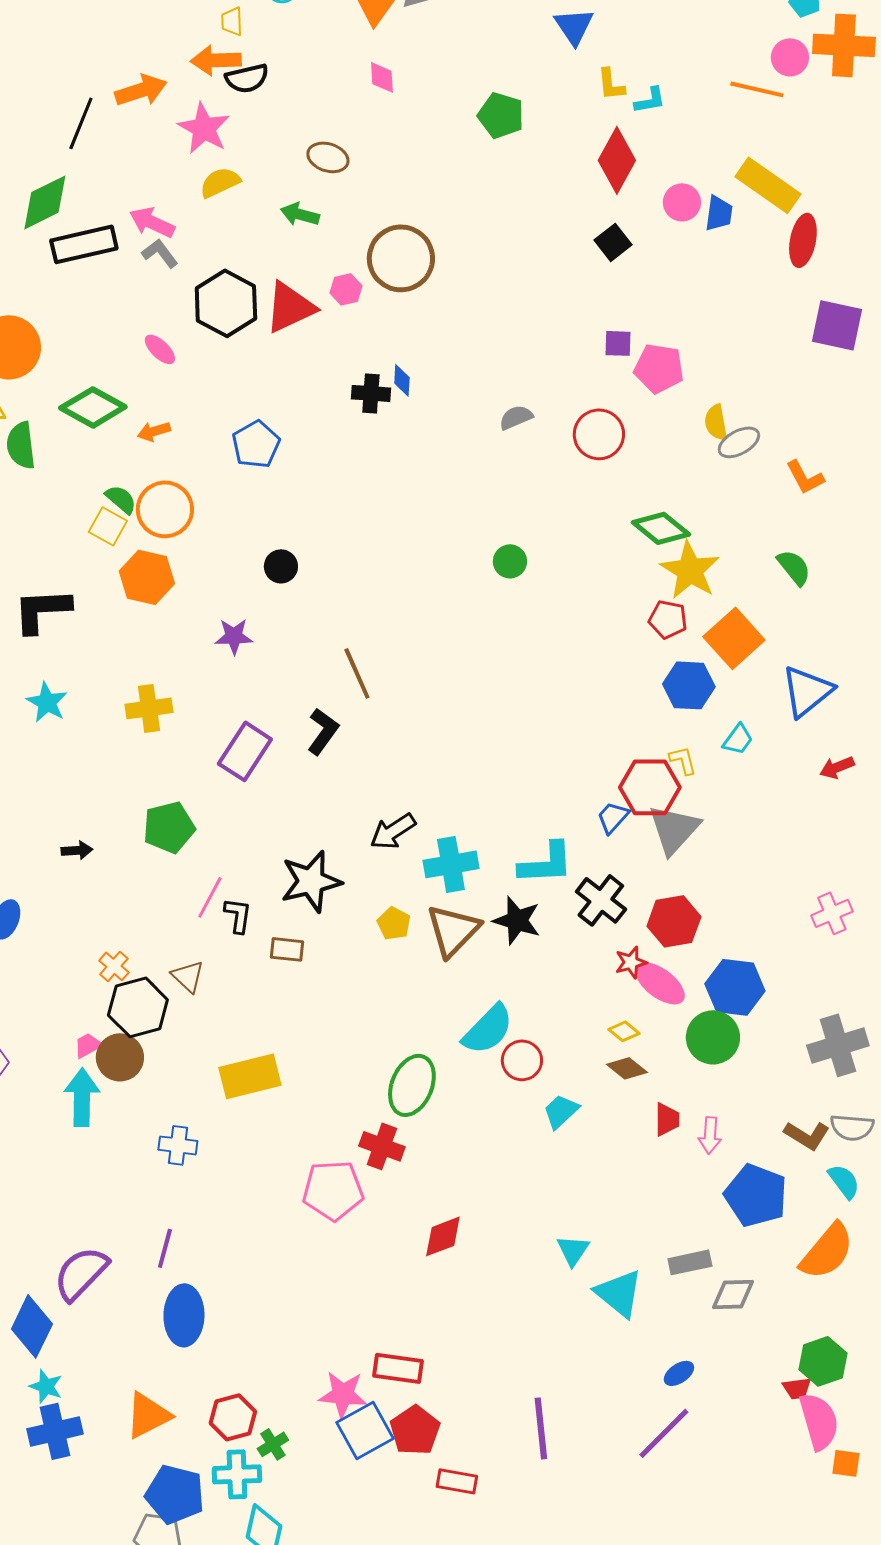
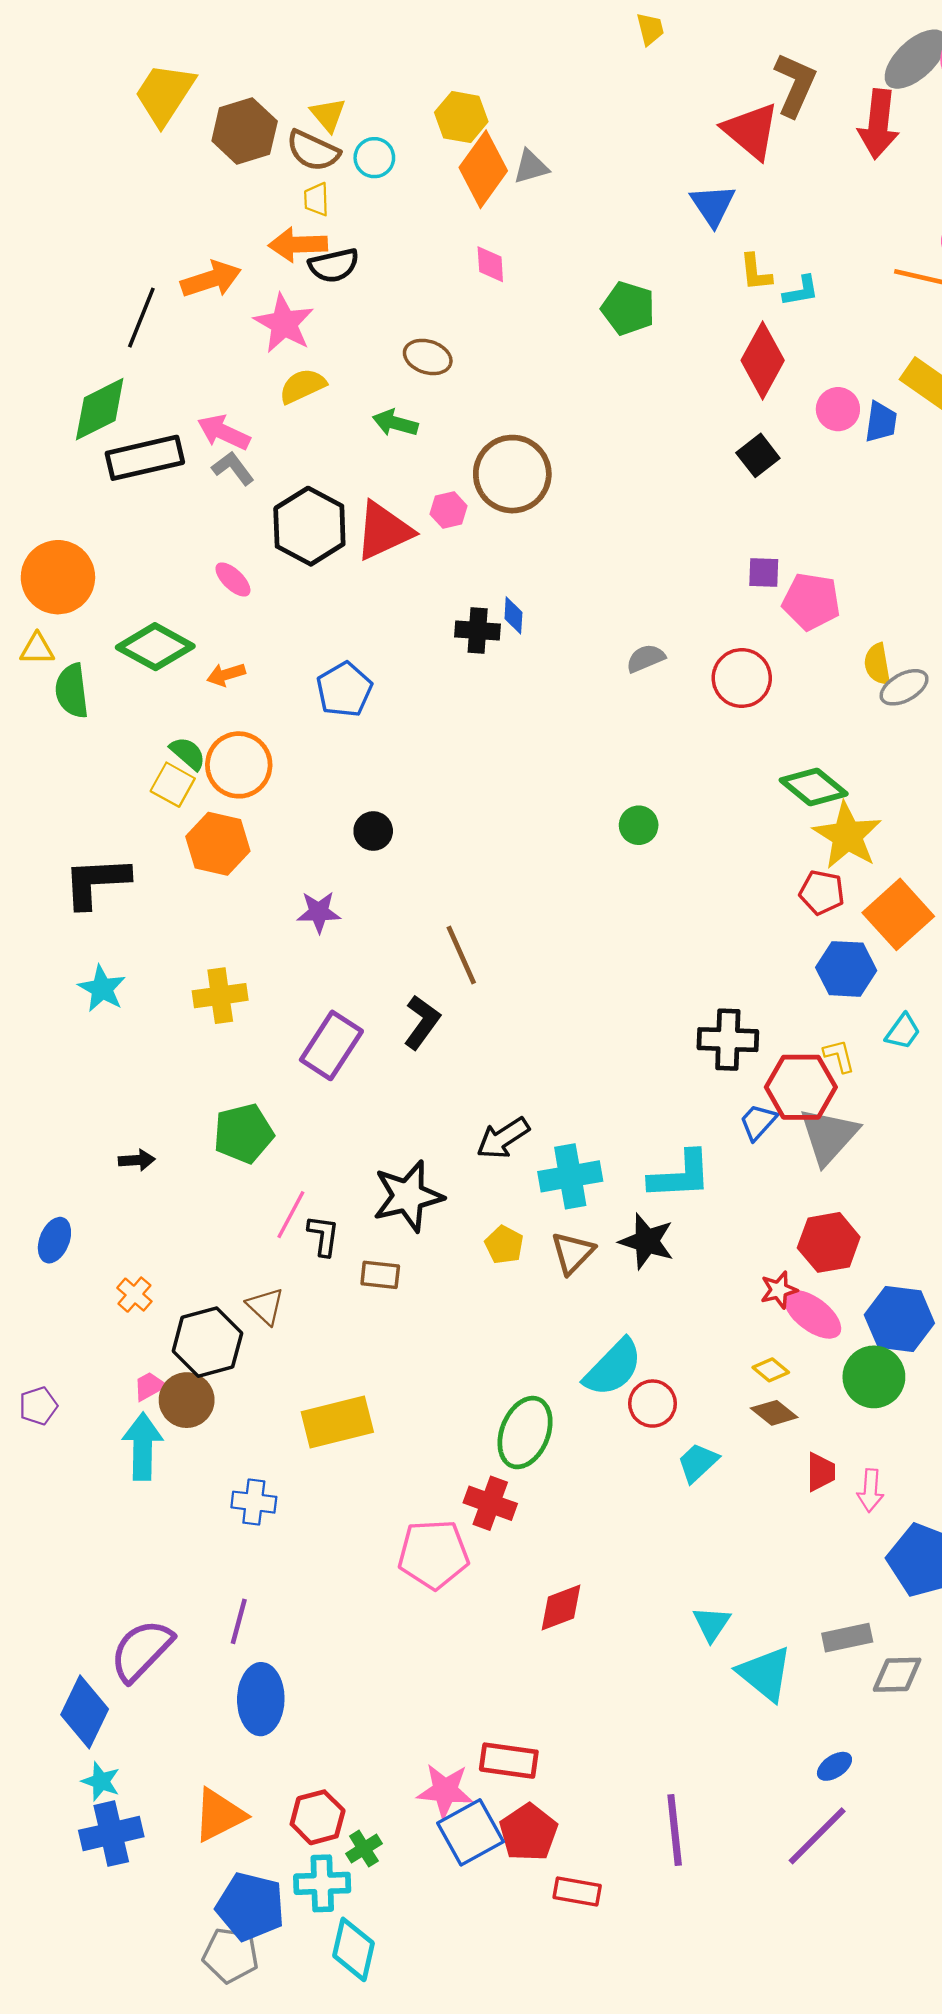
black cross: (601, 900) -> (728, 1040), moved, turned -36
brown triangle: (453, 930) -> (573, 1253), size x0.7
orange cross: (114, 966) -> (134, 1295), moved

